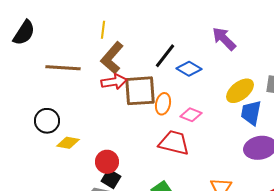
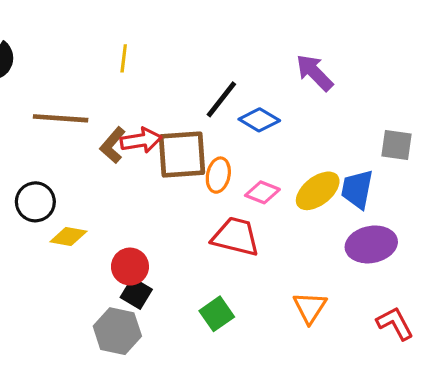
brown L-shape: (112, 58) -> (113, 145), moved, size x0.7
yellow ellipse: (240, 91) -> (318, 191), moved

